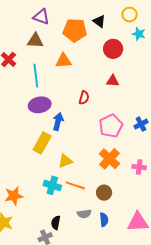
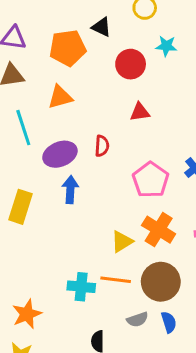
cyan star: (139, 34) -> (166, 46), moved
purple ellipse: (40, 105) -> (60, 154), moved
yellow rectangle: (42, 143) -> (21, 207), moved
yellow triangle: (65, 161) -> (122, 242), moved
brown circle: (104, 193) -> (161, 282), size x1.6

